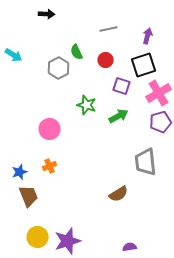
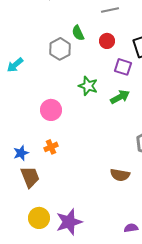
cyan arrow: (14, 55) -> (15, 65), moved, turned 108
brown semicircle: (119, 194) -> (120, 175), turned 42

